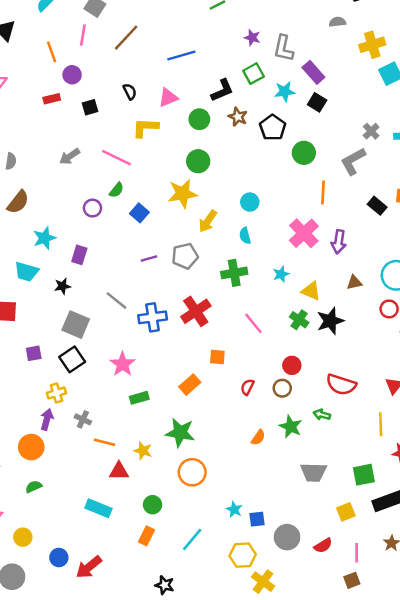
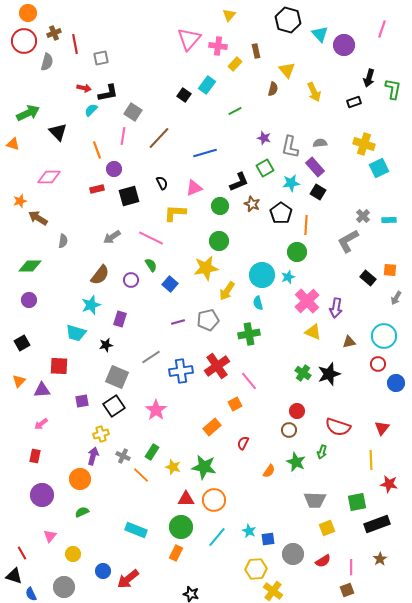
gray semicircle: (337, 22) -> (320, 143), moved
yellow cross: (372, 45) -> (364, 144), turned 35
black square: (90, 107) -> (129, 196), size x1.5
green circle: (304, 153) -> (297, 252), moved
green semicircle: (117, 190) -> (151, 265), turned -72
orange line: (323, 192) -> (306, 225), moved
brown semicircle: (18, 202) -> (100, 275), moved
cyan circle: (250, 202) -> (262, 275), size x1.6
cyan star: (281, 274) -> (288, 277), moved
yellow triangle: (311, 291) -> (313, 332), moved
gray line: (117, 301) -> (151, 357), turned -72
pink line: (253, 323) -> (249, 381), moved
orange square: (217, 357) -> (235, 404), turned -32
red semicircle: (247, 387) -> (243, 443), moved
green rectangle: (139, 398) -> (152, 452), moved, turned -42
green arrow: (322, 415) -> (322, 452), turned -88
orange line: (104, 442) -> (141, 475), turned 30
yellow star: (143, 451) -> (173, 467), moved
red triangle: (119, 471) -> (186, 499), moved
green circle: (153, 505) -> (181, 527), size x1.5
yellow square: (346, 512) -> (327, 528), moved
cyan line: (192, 540) -> (217, 537), moved

